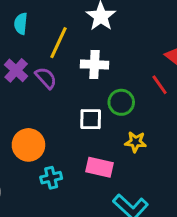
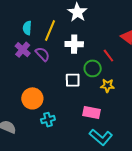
cyan semicircle: (21, 24) -> (27, 28), moved
red line: (160, 85) -> (108, 56), moved
yellow star: (136, 142) -> (107, 86), moved
pink rectangle: (99, 167) -> (92, 113), moved

